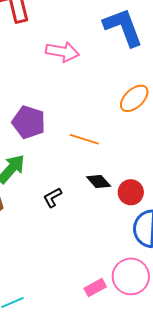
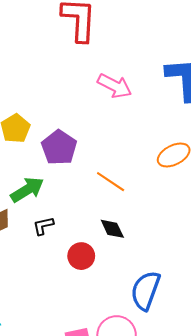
red circle: (131, 192) -> (81, 256), moved
black L-shape: (53, 197) -> (43, 226), moved

